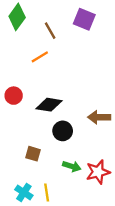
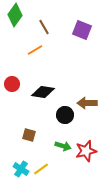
purple square: (84, 19) -> (82, 30), moved
black circle: (63, 131) -> (65, 115), moved
yellow line: (47, 192) -> (41, 169), turned 63

